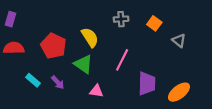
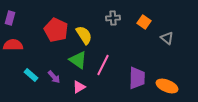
red pentagon: (53, 46) -> (56, 30), moved
pink line: (122, 60) -> (103, 65), moved
pink triangle: (96, 91) -> (79, 87), moved, turned -40
orange ellipse: (179, 92) -> (167, 86), turned 60

